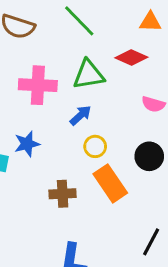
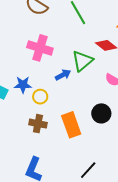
green triangle: (89, 75) -> (82, 61), moved, turned -45
yellow circle: (95, 146) -> (40, 97), moved

